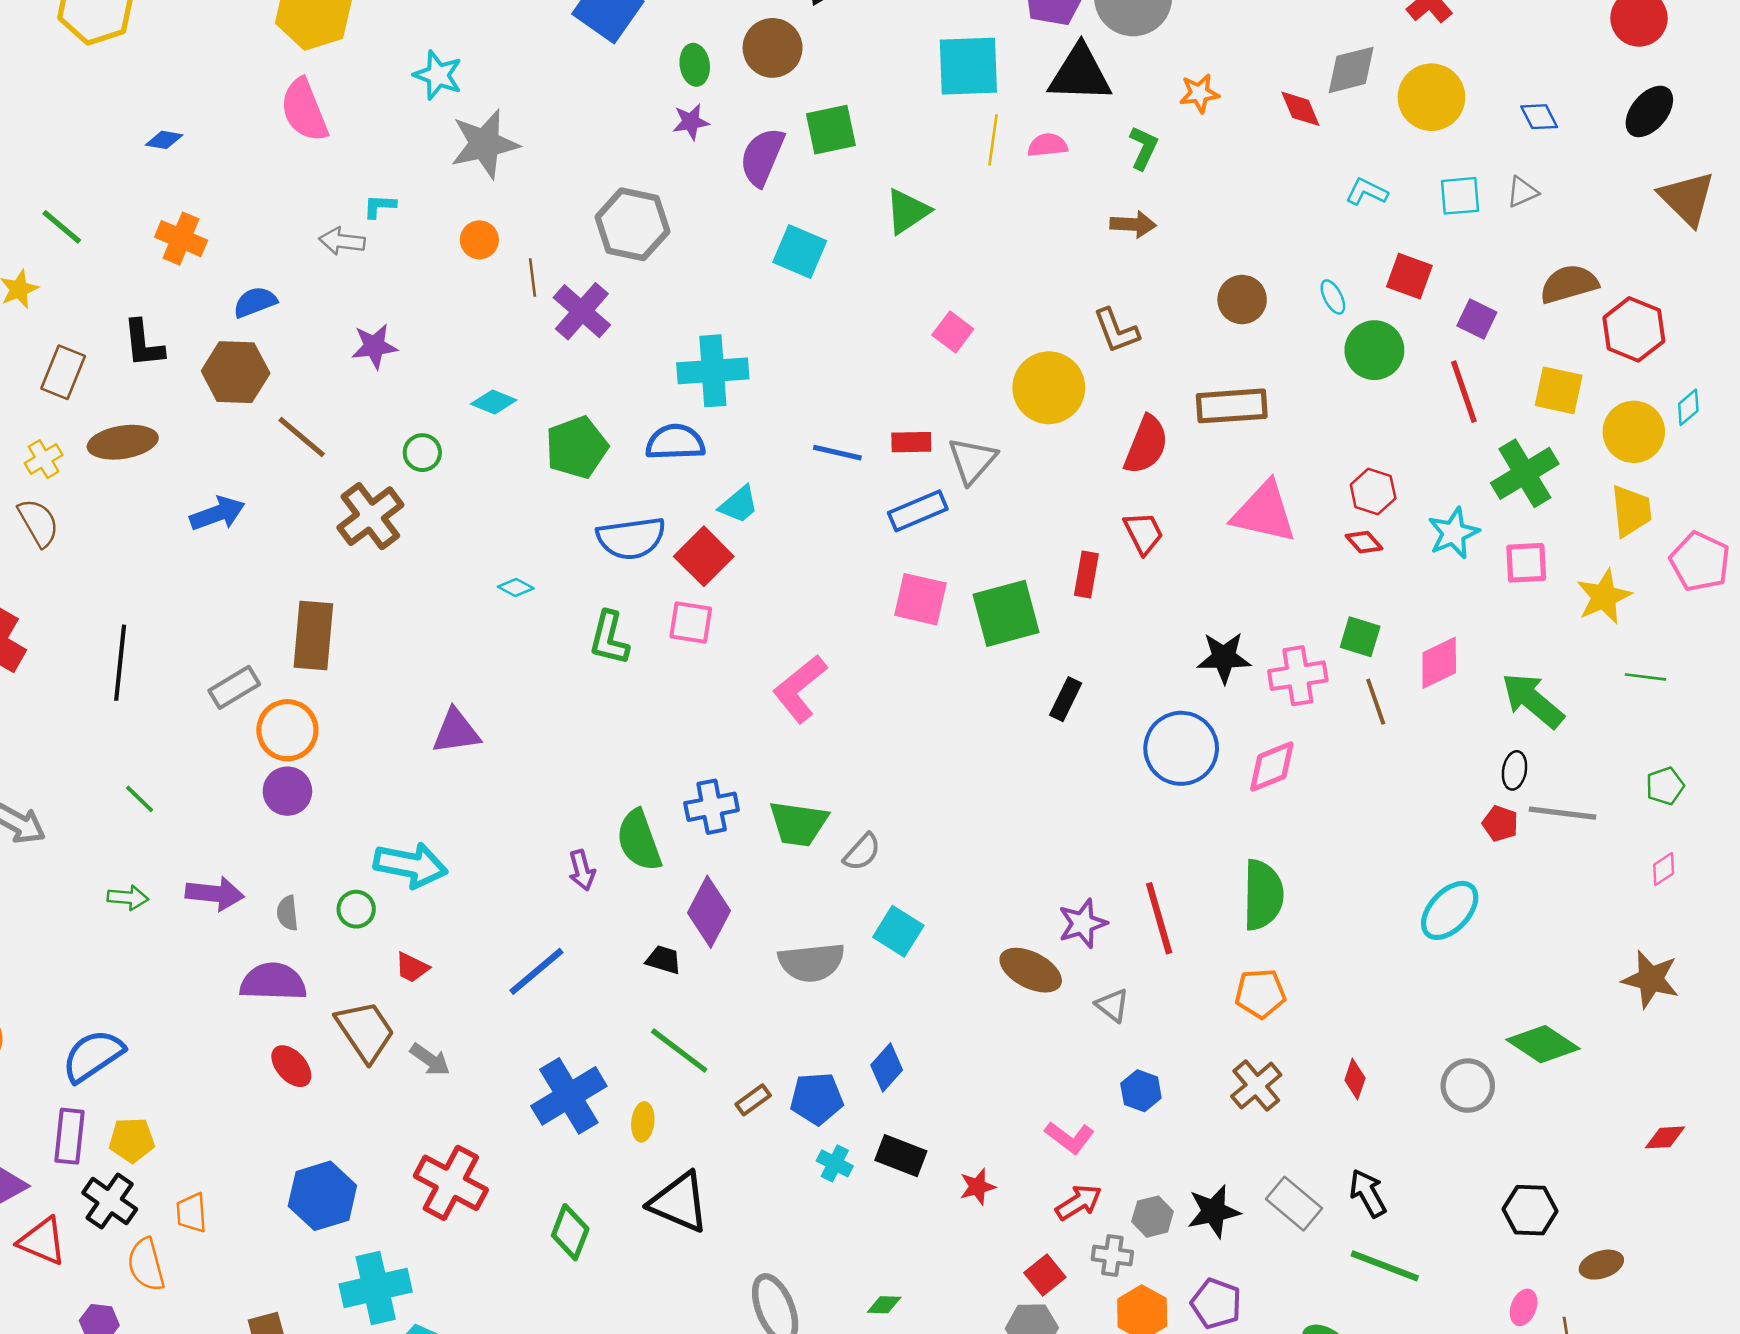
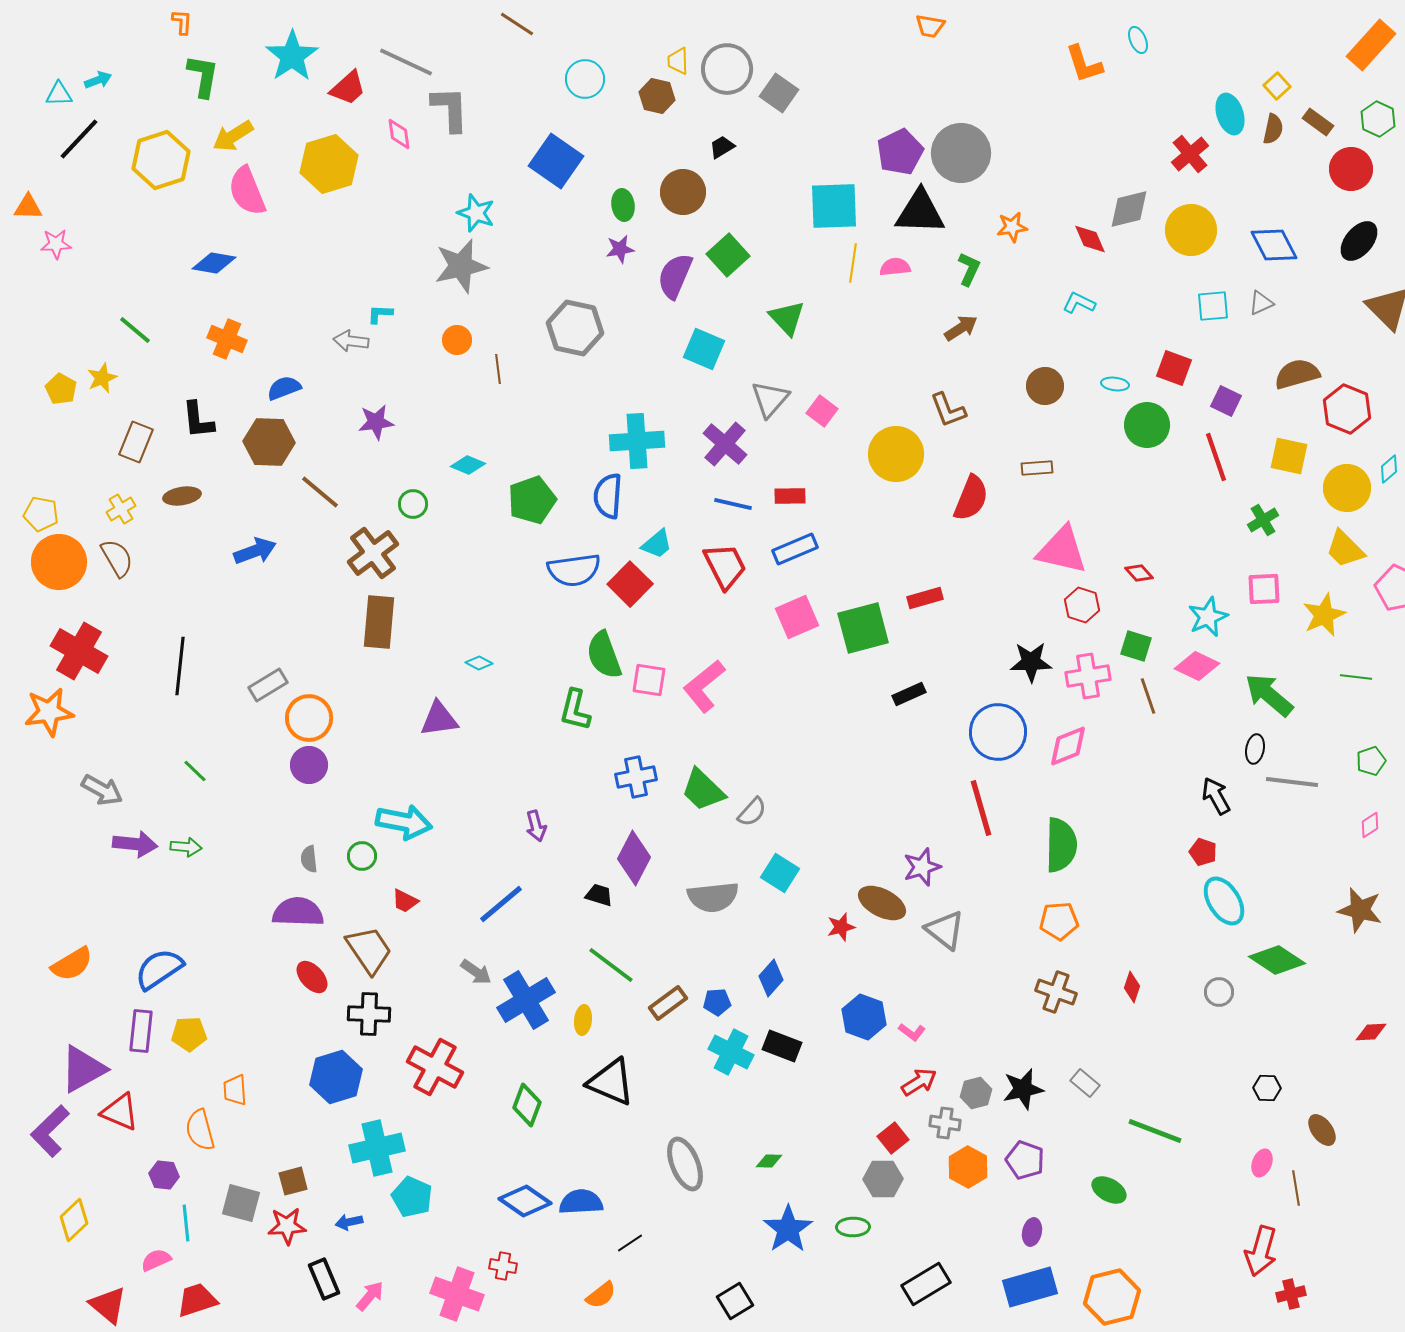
cyan star: (438, 75) -> (476, 213), moved
pink semicircle: (304, 110) -> (247, 191), moved
blue diamond: (1539, 117) -> (1274, 245), size x1.6
green square: (831, 130) -> (728, 255), turned -30
blue diamond: (164, 140) -> (214, 263), size x1.5
cyan L-shape: (1367, 192) -> (1079, 303), moved
green triangle: (907, 211) -> (787, 318), turned -39
brown arrow: (1133, 224) -> (961, 328), turned -36
cyan ellipse: (1333, 297) -> (1115, 384), turned -56
purple cross: (582, 311) -> (725, 444), moved
brown rectangle: (1232, 406) -> (1037, 468), size x0.6
brown ellipse: (123, 442) -> (182, 496), size x0.7
blue semicircle: (675, 442) -> (608, 496), turned -84
gray triangle: (972, 460) -> (770, 399), moved
green cross: (1525, 473) -> (1263, 520), size x0.6
red hexagon: (1373, 492) -> (1082, 605), moved
yellow trapezoid: (1631, 511) -> (1345, 549), turned 141
red trapezoid: (1144, 533) -> (725, 566), moved, size x1.4
cyan star: (1454, 533) -> (1208, 617), moved
red rectangle: (1086, 575) -> (925, 598), turned 64
cyan diamond: (516, 587) -> (479, 663), moved
pink square: (920, 599) -> (797, 617), turned -36
pink square: (691, 623) -> (649, 680), moved
brown rectangle: (313, 635) -> (379, 622), moved
green L-shape: (609, 638) -> (575, 710), moved
pink diamond: (1439, 663) -> (1197, 666), turned 51
black rectangle: (1066, 699) -> (909, 694), turned 40
green trapezoid: (798, 824) -> (703, 790), turned 36
red pentagon: (1500, 824) -> (1203, 852), moved
green semicircle: (639, 840) -> (604, 655), moved
purple arrow: (215, 894) -> (135, 844), moved
cyan ellipse: (1450, 910) -> (1224, 901), moved, turned -75
red line: (1159, 918) -> (981, 808), moved
gray triangle: (1112, 1005) -> (945, 930), size x1.5
gray arrow: (430, 1060) -> (476, 972), moved
brown cross: (1256, 1086) -> (1056, 992), turned -30
gray circle: (1468, 1086) -> (1219, 992), size x0.7
blue hexagon: (1141, 1091) -> (864, 1017), moved, size x1.4
blue pentagon: (817, 1099) -> (717, 1002), size x0.7
brown rectangle: (753, 1100) -> (668, 1003), size x1.4
pink L-shape: (1070, 1137) -> (912, 1032), size x0.7
cyan cross: (835, 1163) -> (731, 1052), size x1.6
red star: (977, 1187) -> (841, 927), moved
black arrow: (1368, 1193) -> (1216, 796), moved
black cross: (110, 1201) -> (369, 1014), moved, turned -33
gray rectangle: (1294, 1204) -> (1085, 1083), size x0.7
black hexagon: (1530, 1210) -> (1267, 1088), size x0.7
brown ellipse: (1601, 1265) -> (1322, 1130), turned 72

